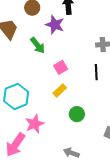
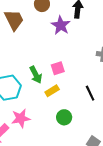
green arrow: (38, 45) -> (36, 75), moved
black line: (96, 72) -> (90, 93), moved, turned -35

